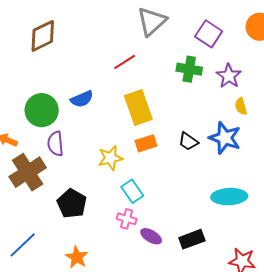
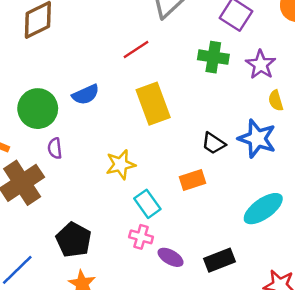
orange rectangle: (146, 143) -> (192, 180), moved
purple semicircle: (55, 144) -> (55, 148), size x0.7
cyan ellipse: (229, 197) -> (263, 209), turned -32
black pentagon: (72, 204) -> (74, 240), moved

